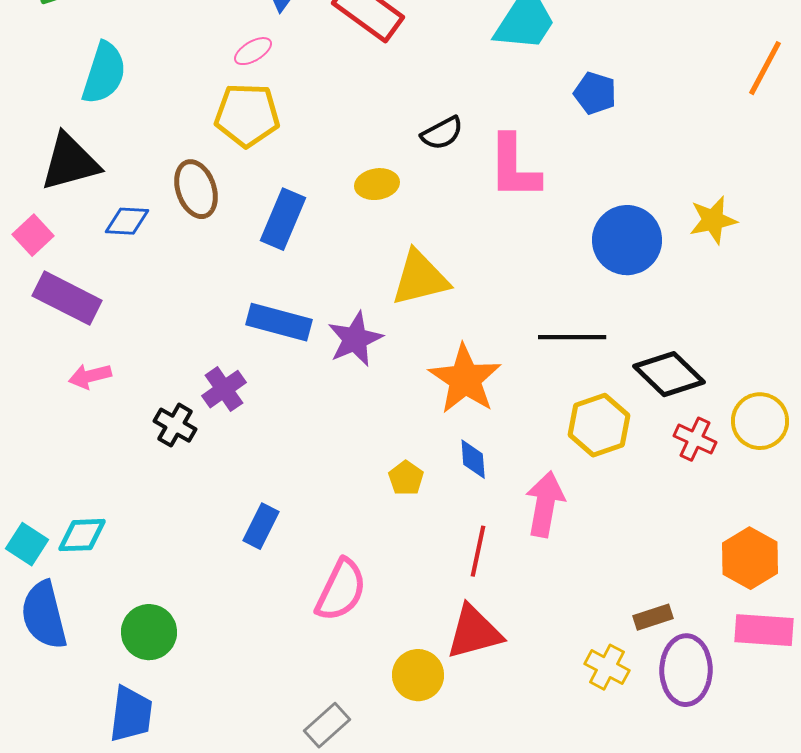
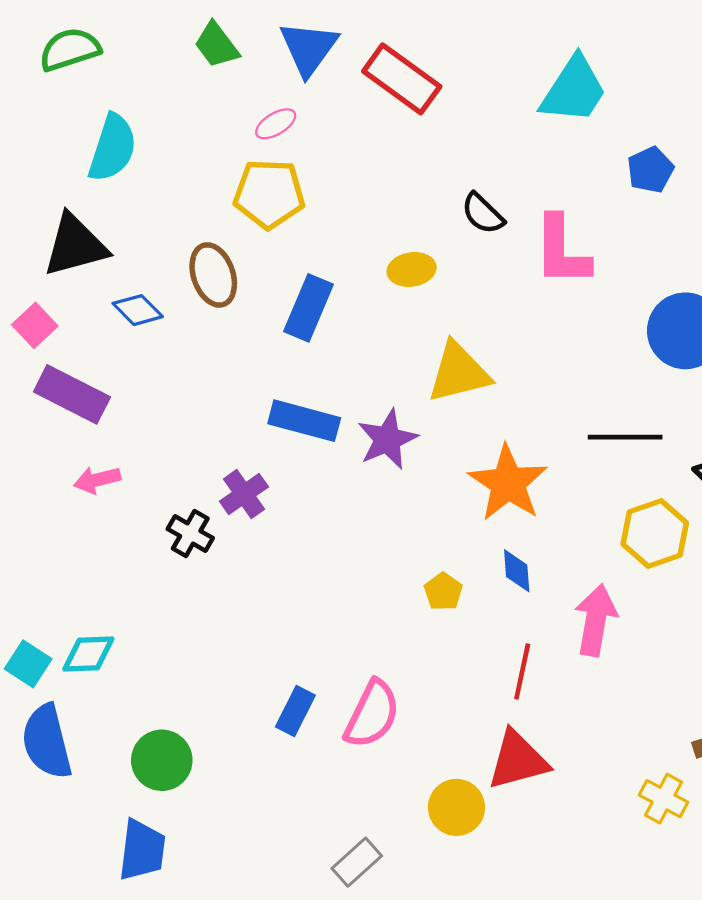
blue pentagon: (595, 93) -> (650, 170), turned 30
black semicircle: (442, 133) -> (483, 214), turned 72
blue diamond: (127, 221) -> (138, 310), turned 42
blue rectangle: (261, 526) -> (295, 711), moved

